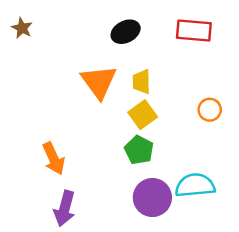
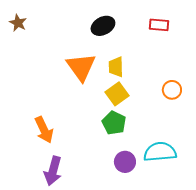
red rectangle: (194, 30) -> (159, 25), size x0.7
purple circle: (152, 197) -> (125, 162), size x0.7

